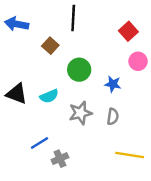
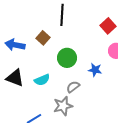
blue arrow: (17, 24) -> (15, 45), moved
gray star: (80, 113) -> (63, 106), moved
gray semicircle: (113, 117) -> (73, 87), moved, turned -136

